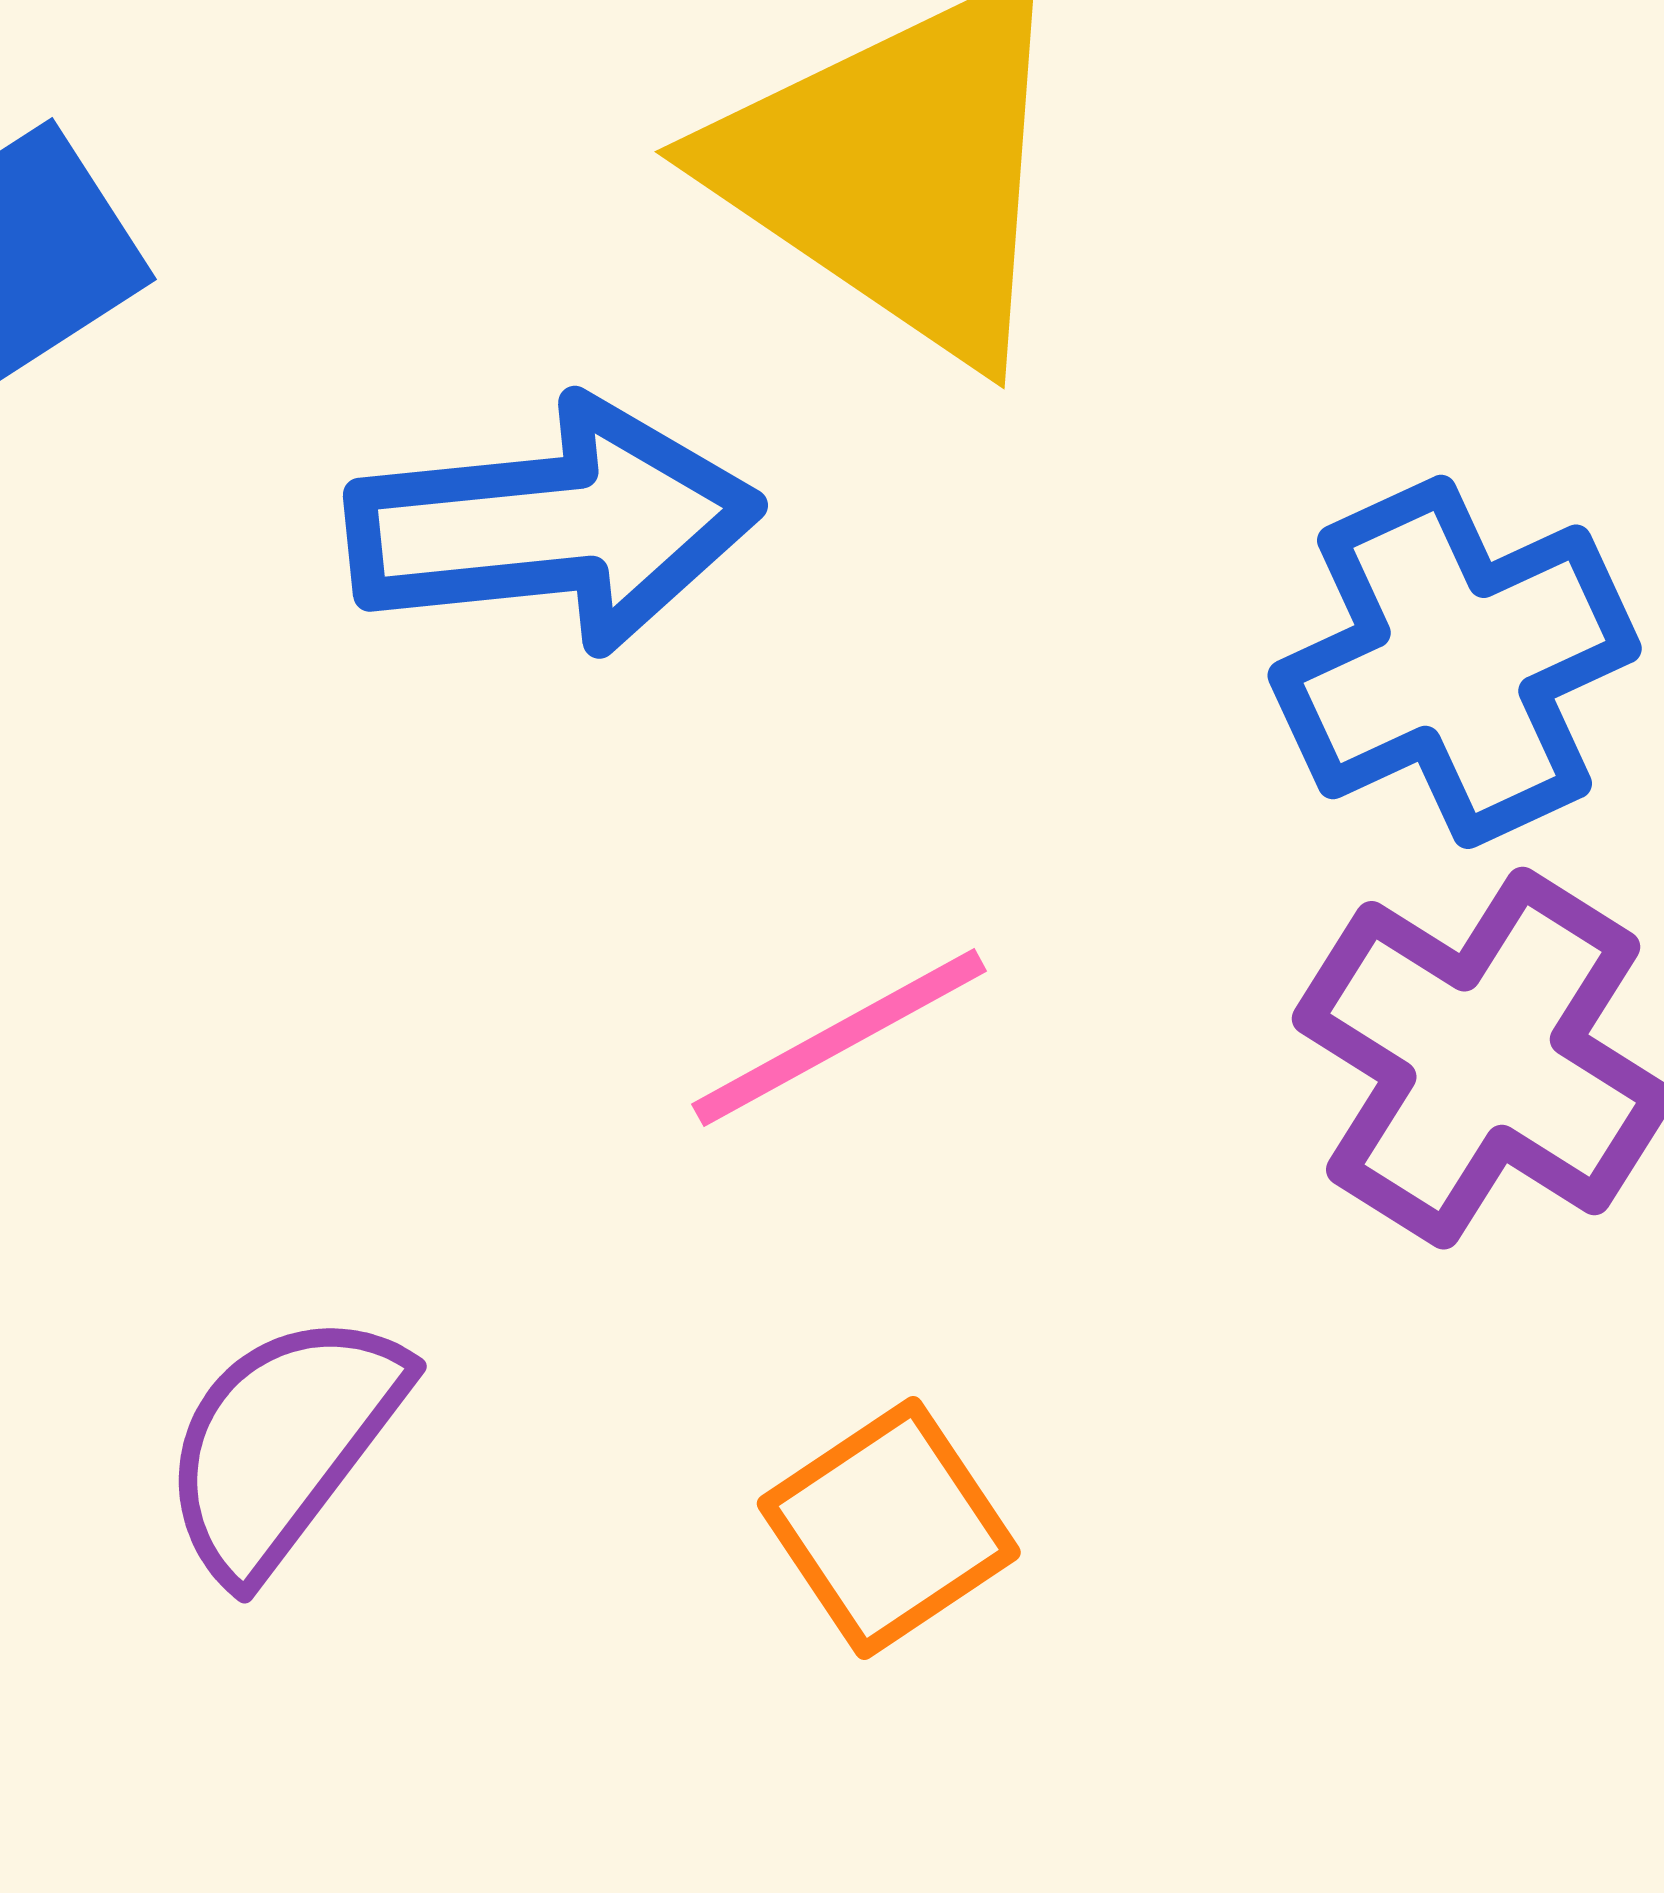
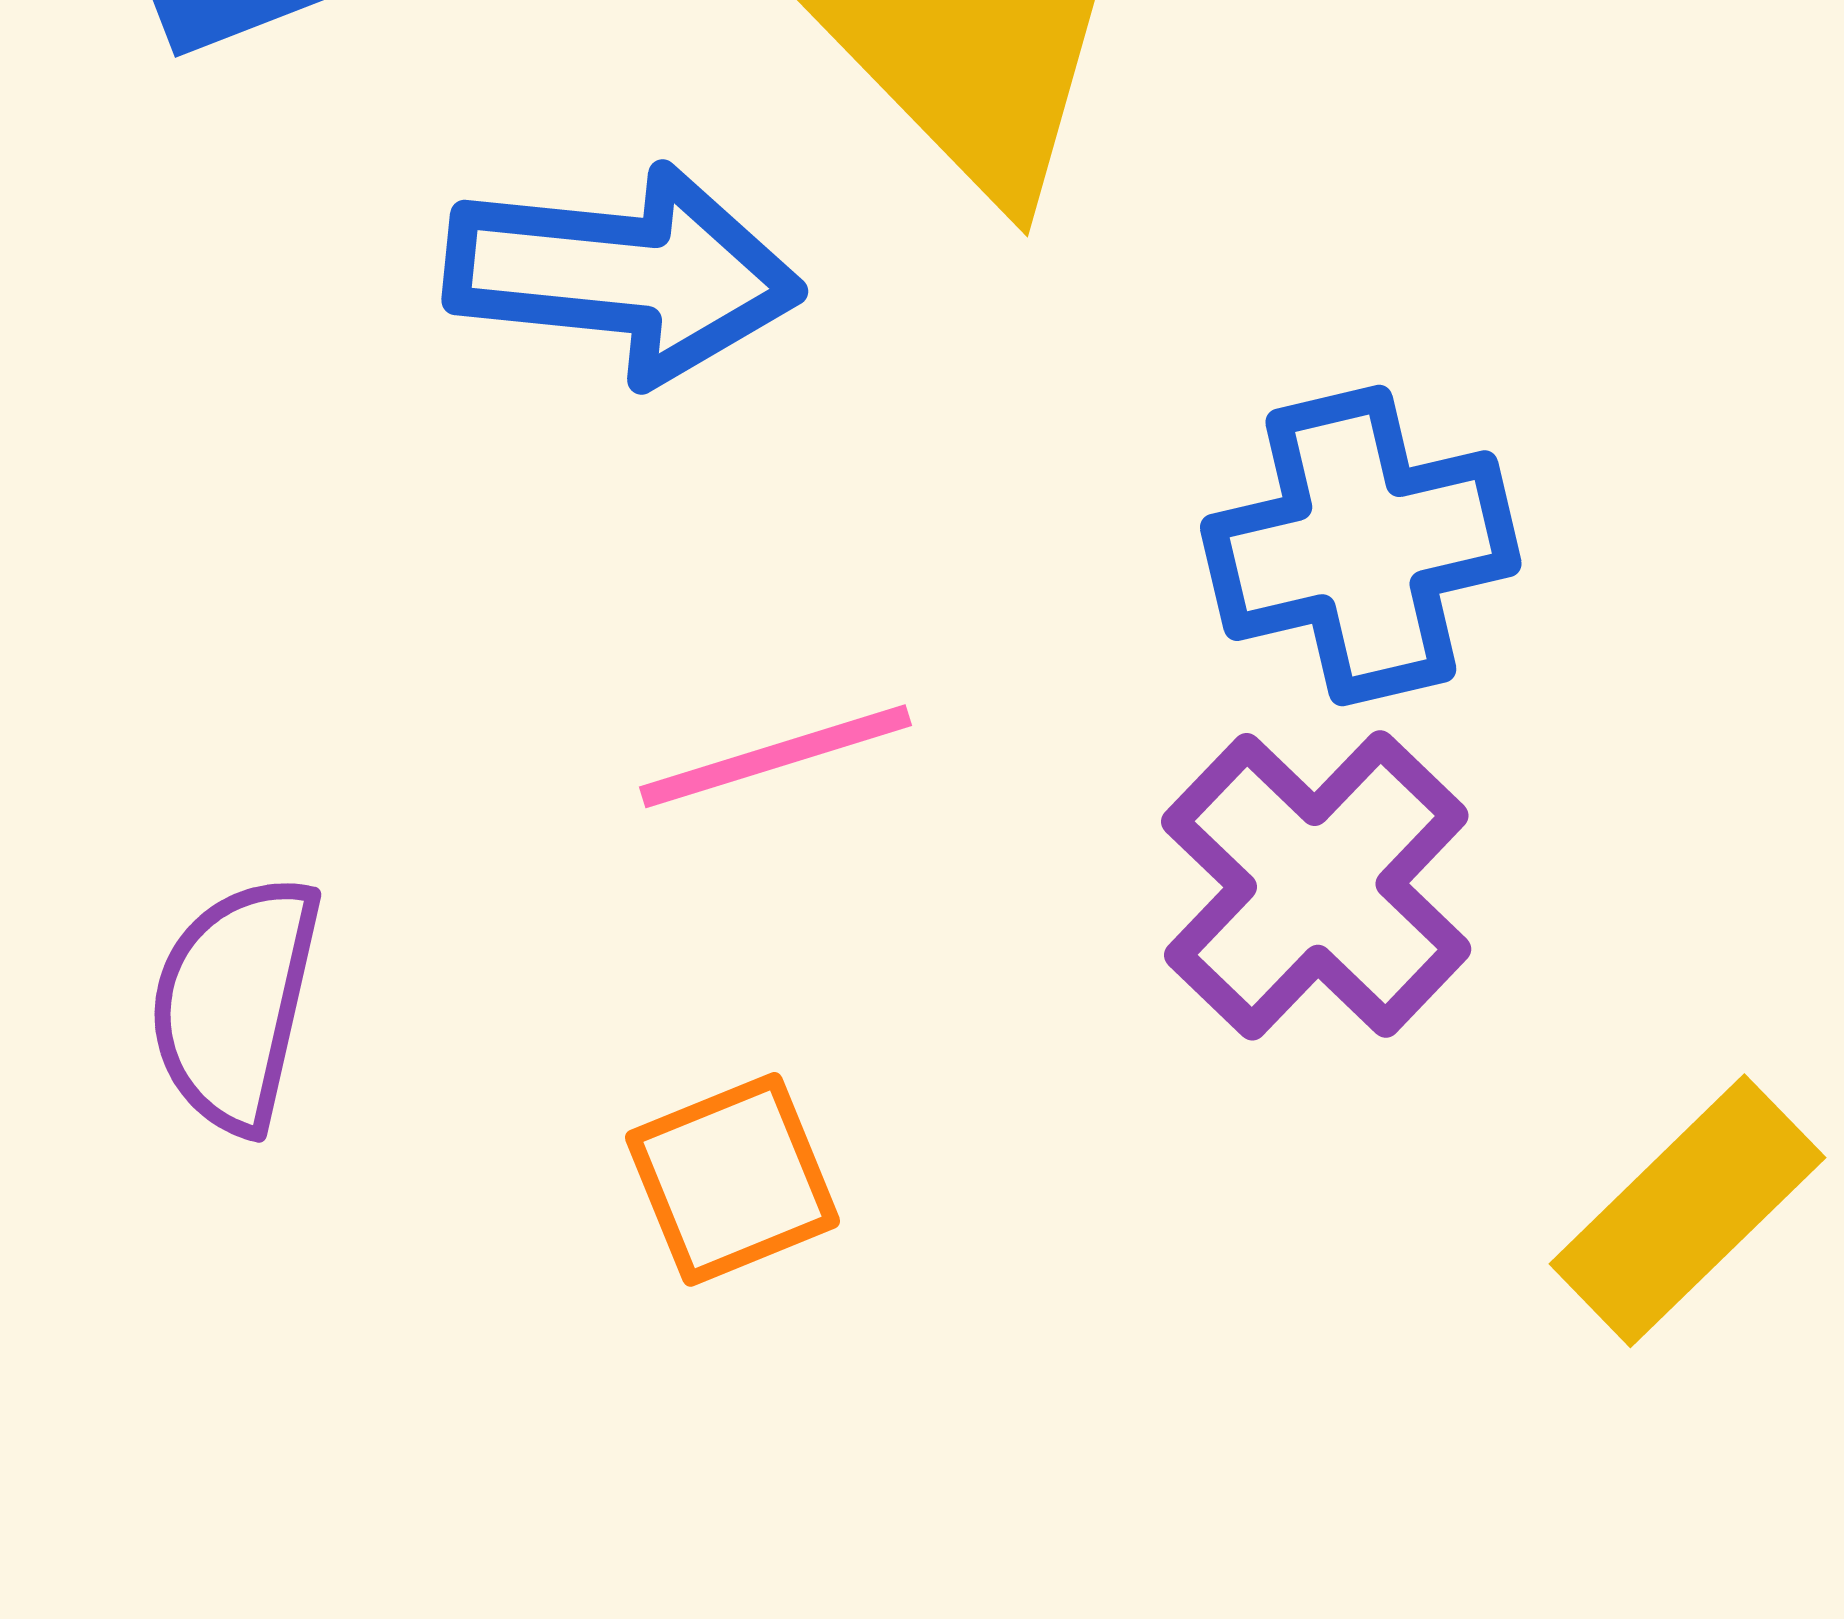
purple semicircle: (283, 1444) -> (235, 1003), turned -36

